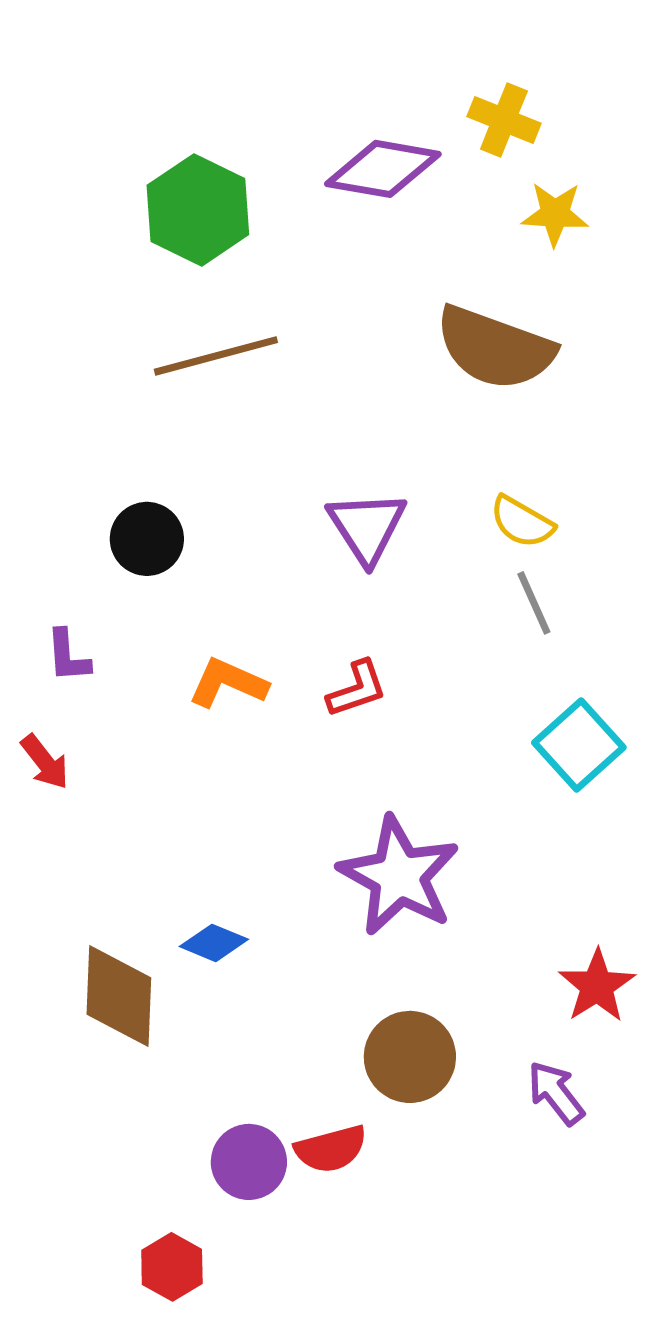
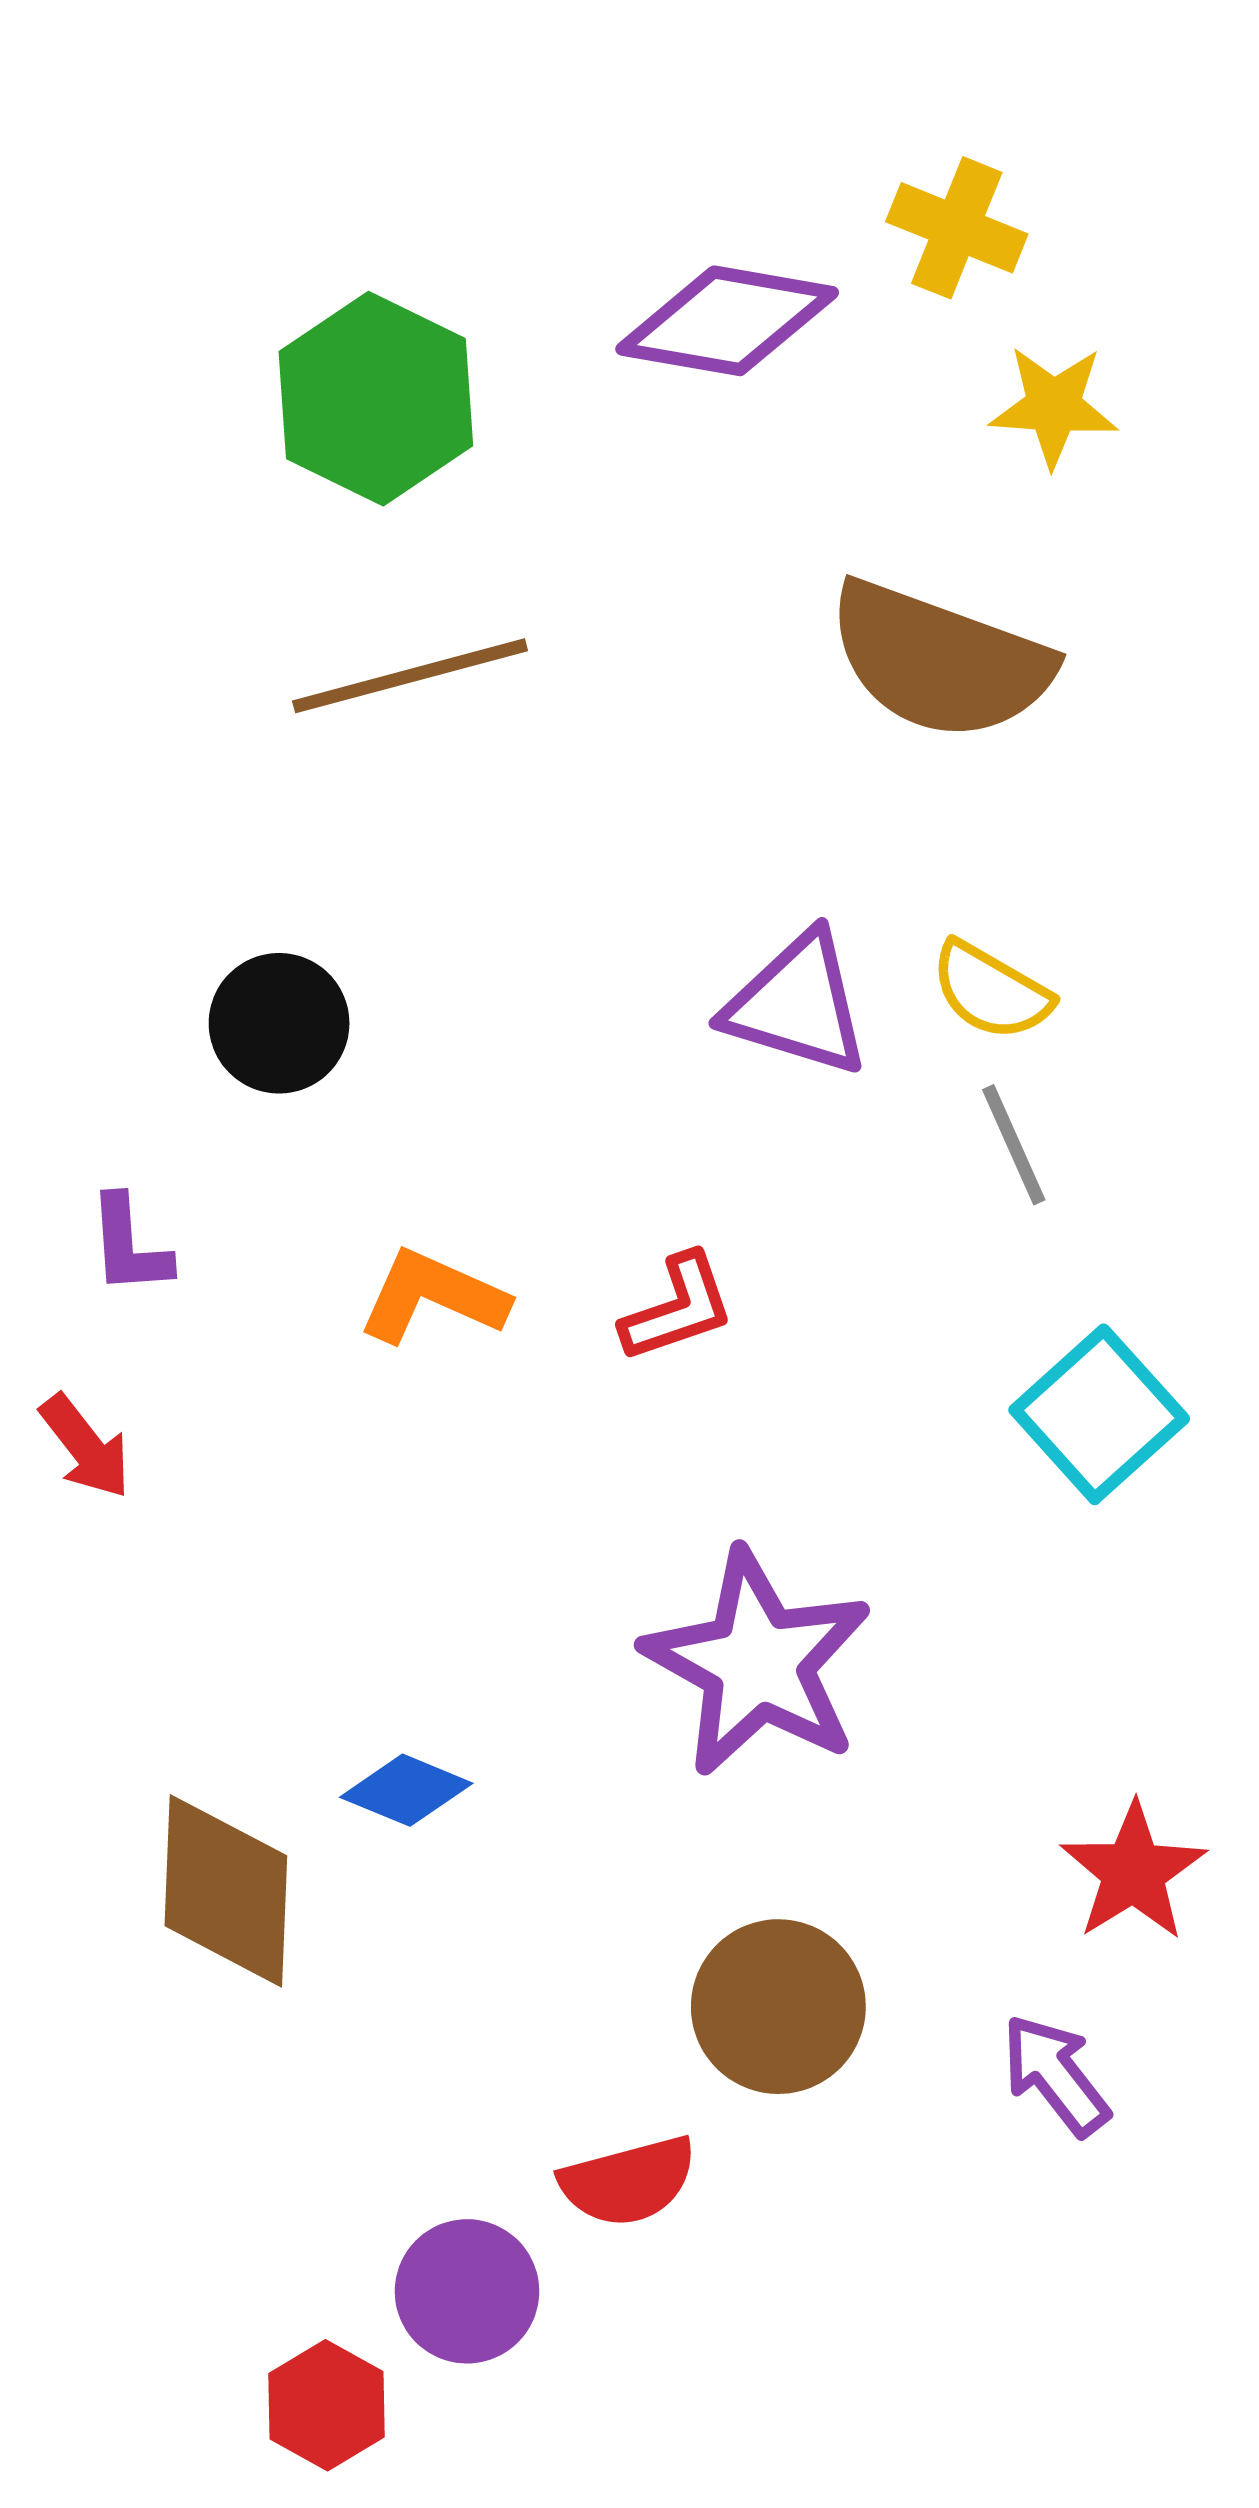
purple triangle: (367, 527) -> (797, 1004), moved, turned -40
purple circle: (249, 1162) -> (467, 2291), moved

